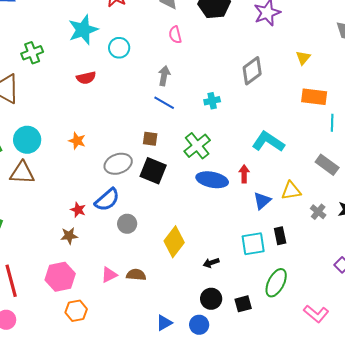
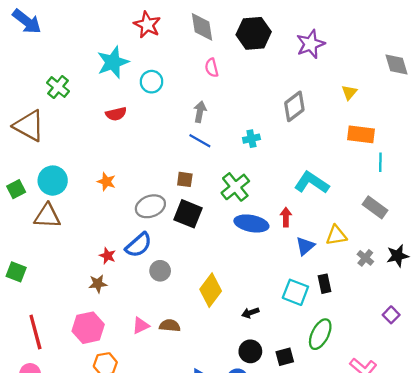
green cross: (32, 53) -> (58, 87), turned -30
cyan square: (253, 244) -> (295, 292), turned 30

